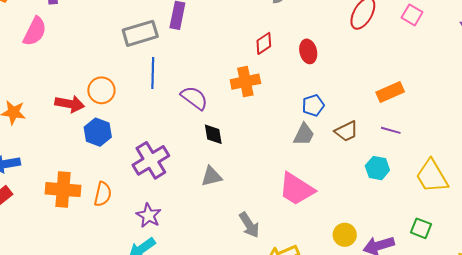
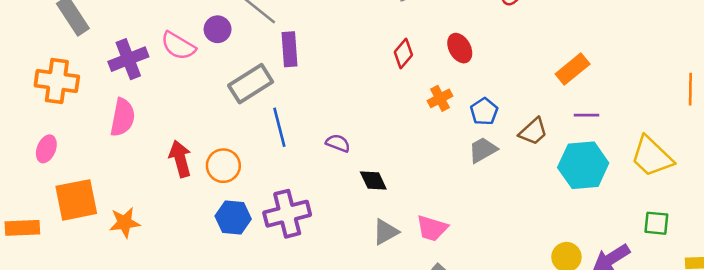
orange cross: (245, 82) -> (440, 98), moved, size x0.7
purple semicircle: (194, 98) -> (338, 143), size x0.7
red arrow: (70, 104) -> (180, 159), moved, turned -100
gray trapezoid: (304, 134) -> (483, 150), turned -130
purple cross: (151, 160) -> (287, 214), moved, turned 33
cyan hexagon: (377, 168) -> (583, 165), size x1.6
pink trapezoid: (297, 189) -> (432, 228), moved, size x0.7

